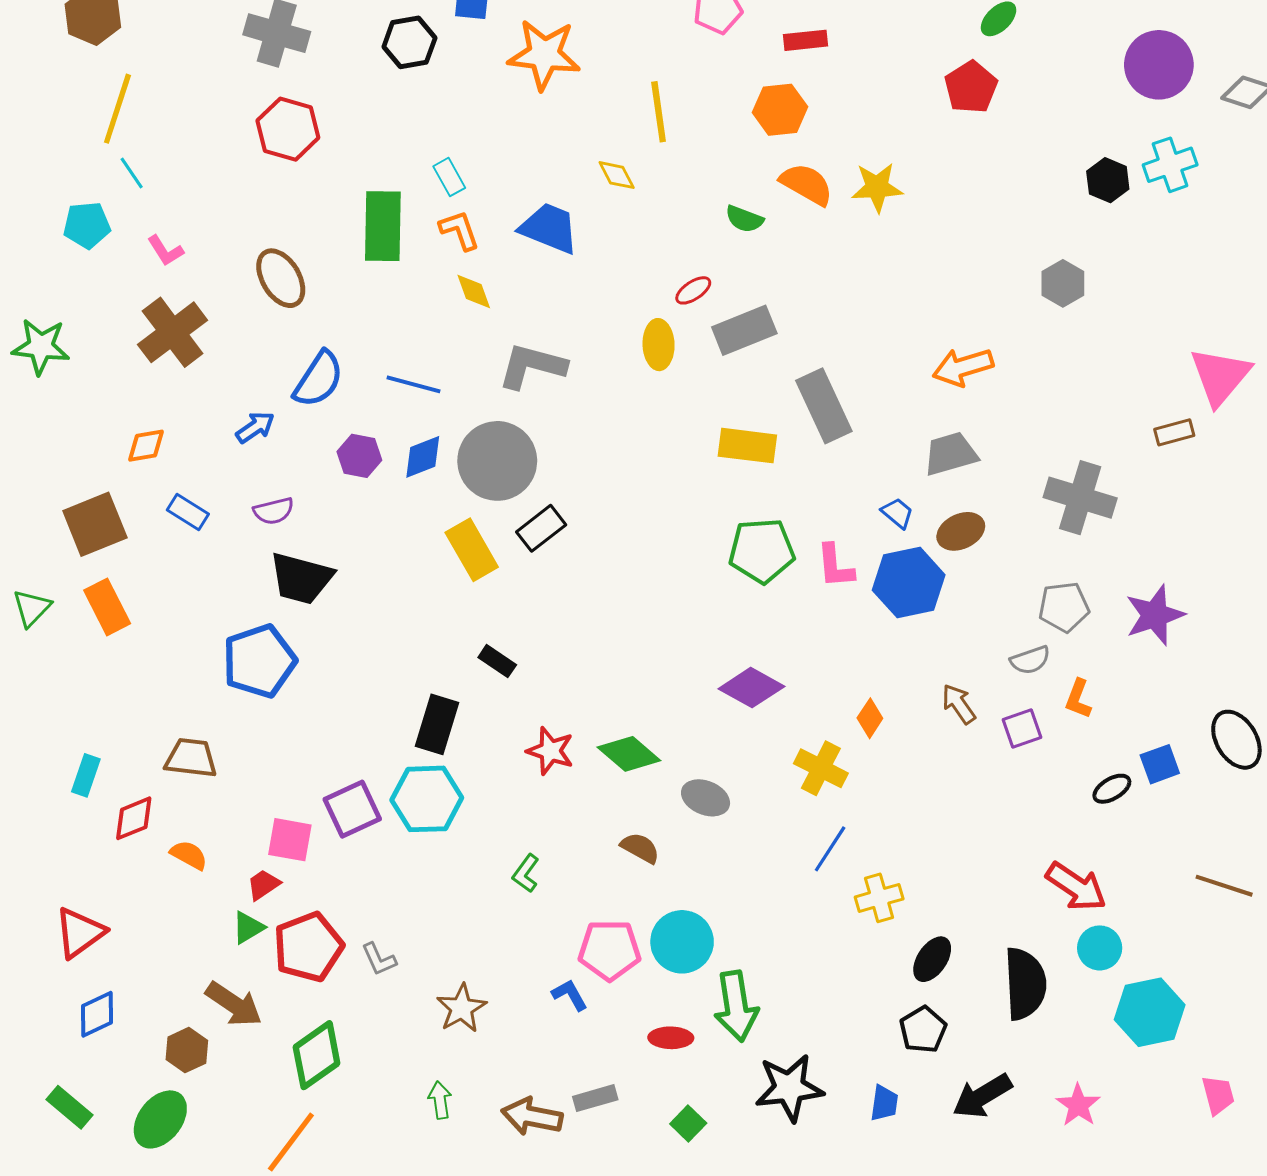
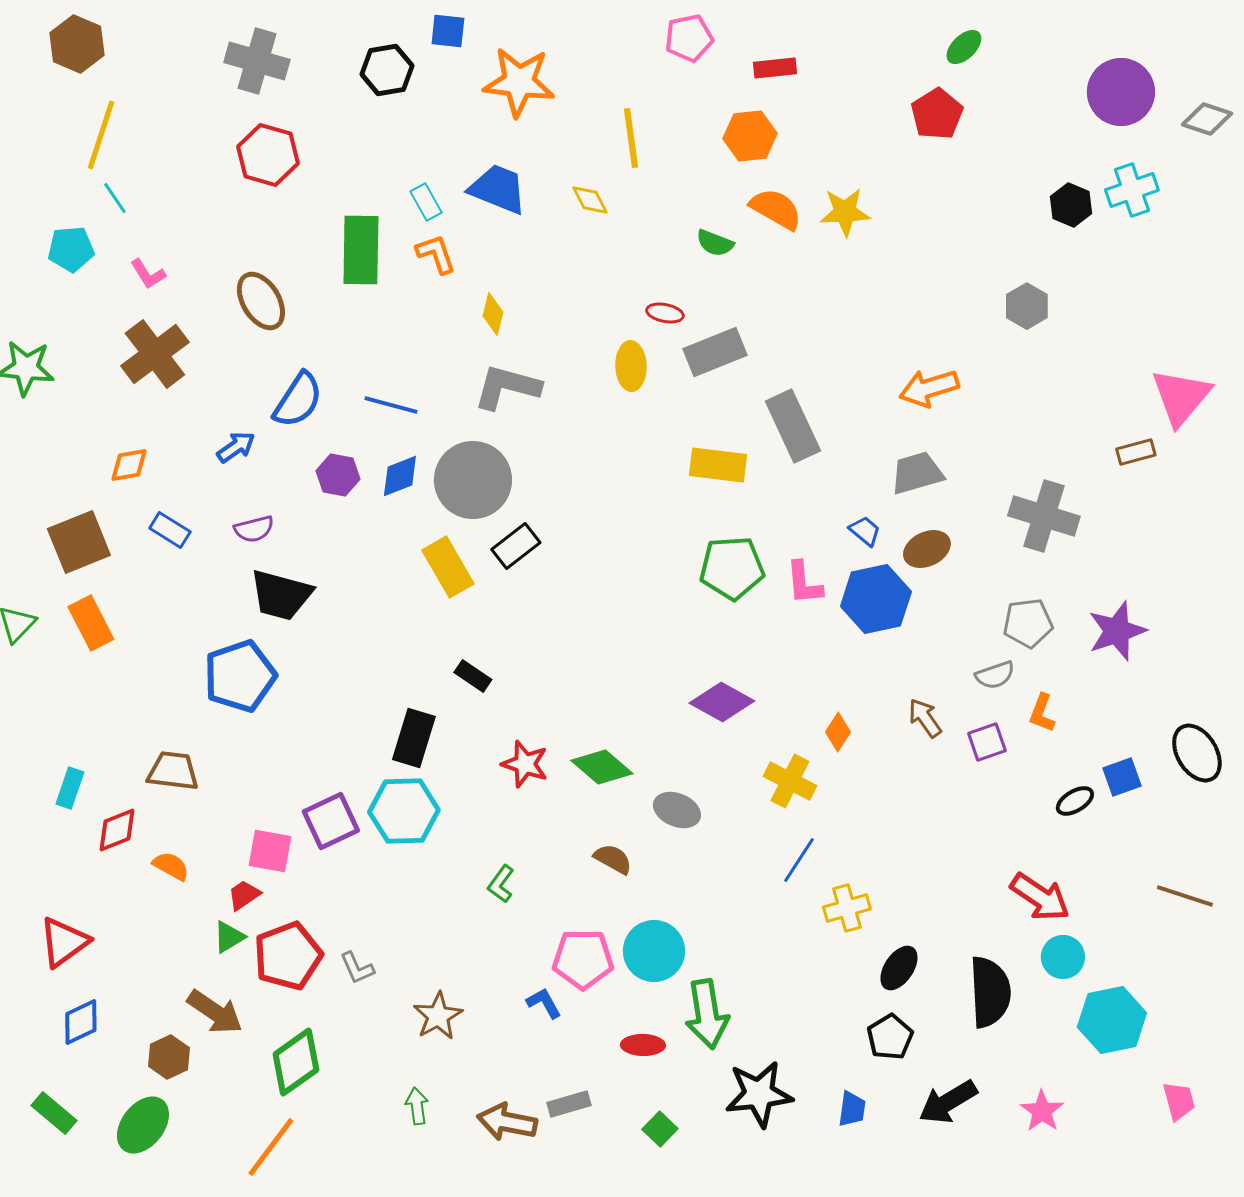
blue trapezoid: (549, 228) -> (498, 189), moved
red ellipse: (693, 290) -> (665, 313), turned 45
yellow diamond: (474, 291) -> (493, 314), moved, turned 33

